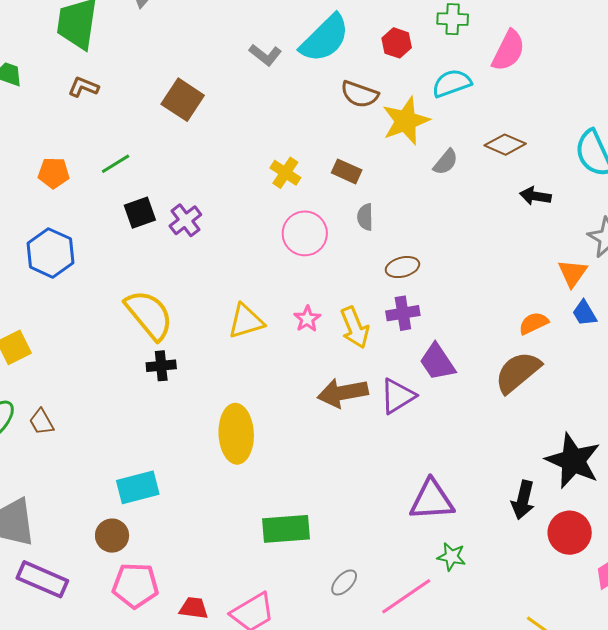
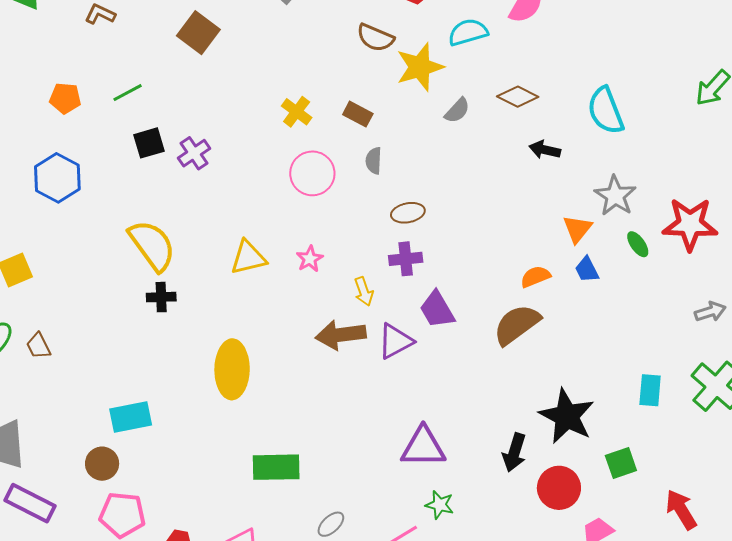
yellow arrow: (355, 328) -> (364, 291), moved, size x0.7

